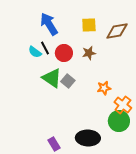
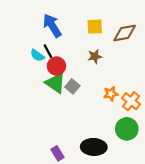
red circle: (64, 53) -> (56, 66), moved
orange cross: (123, 105) -> (131, 101), moved

